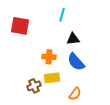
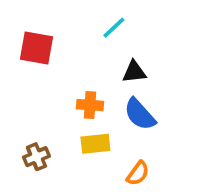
cyan line: (62, 15) -> (114, 28), turned 32
brown cross: (34, 86) -> (36, 157), moved

